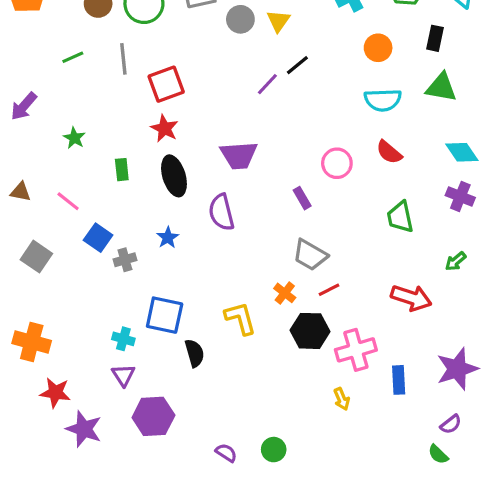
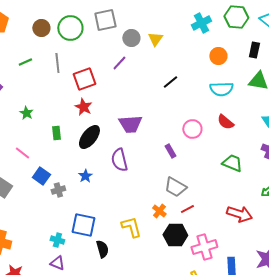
black line: (297, 65) -> (170, 82), moved
purple line: (267, 84) -> (119, 63), moved
black ellipse: (174, 176) -> (89, 137), turned 55
green trapezoid: (400, 217) -> (232, 163), turned 125
purple triangle: (123, 375) -> (57, 263), turned -35

